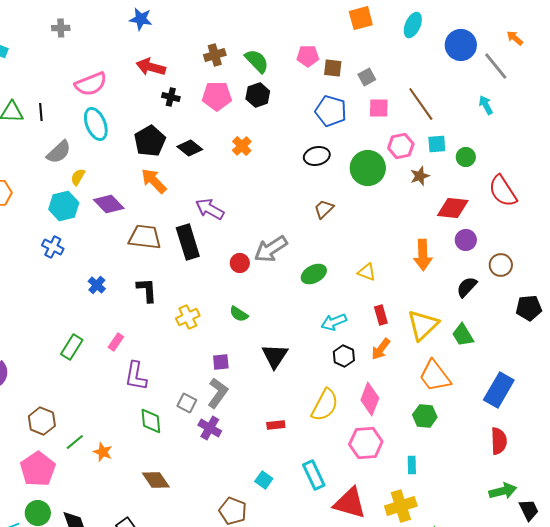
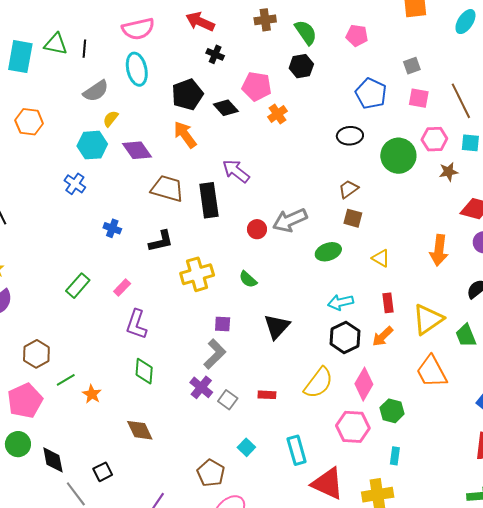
brown square: (333, 68) -> (353, 218), moved
pink pentagon: (217, 96) -> (257, 86), moved
blue cross: (97, 285) -> (112, 228), turned -30
black L-shape: (147, 290) -> (161, 241), turned 72
yellow cross: (188, 317) -> (197, 274), size x1.4
black hexagon: (344, 356) -> (345, 337), size x1.4
gray square: (187, 403) -> (228, 400), moved
green hexagon: (425, 416) -> (392, 411), moved

